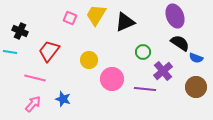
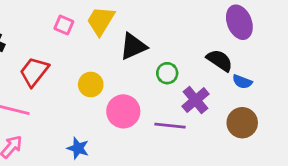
purple ellipse: (175, 16) -> (239, 22), moved
black triangle: (125, 22) -> (133, 46), moved
blue star: (63, 99) -> (78, 148), moved

